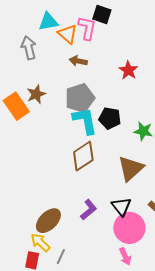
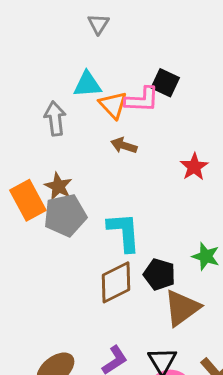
pink L-shape: (87, 28) -> (142, 100), turned 75
brown star: (36, 94) -> (58, 186), turned -30
gray pentagon: (80, 98) -> (65, 215), moved
black pentagon: (110, 118) -> (159, 274), moved

